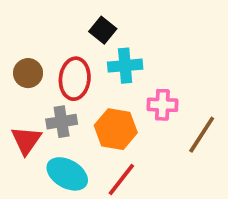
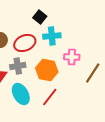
red ellipse: (75, 79) -> (25, 43), turned 60
cyan ellipse: (67, 174) -> (21, 94), turned 30

